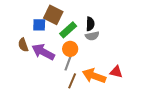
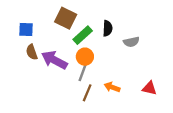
blue square: (39, 25) -> (26, 29), moved
gray semicircle: (92, 36) -> (131, 42), moved
red triangle: (116, 72) -> (149, 88), moved
orange arrow: (94, 76) -> (112, 87), size x0.6

